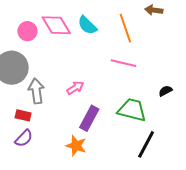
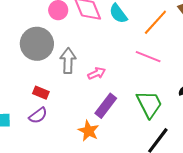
orange line: (125, 28) -> (155, 22), turned 52
gray arrow: (36, 91) -> (68, 61), moved
green trapezoid: (132, 110) -> (149, 104), turned 40

